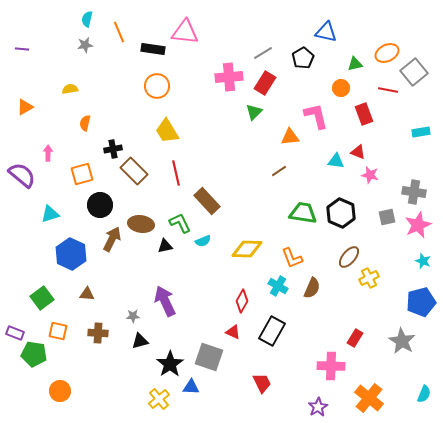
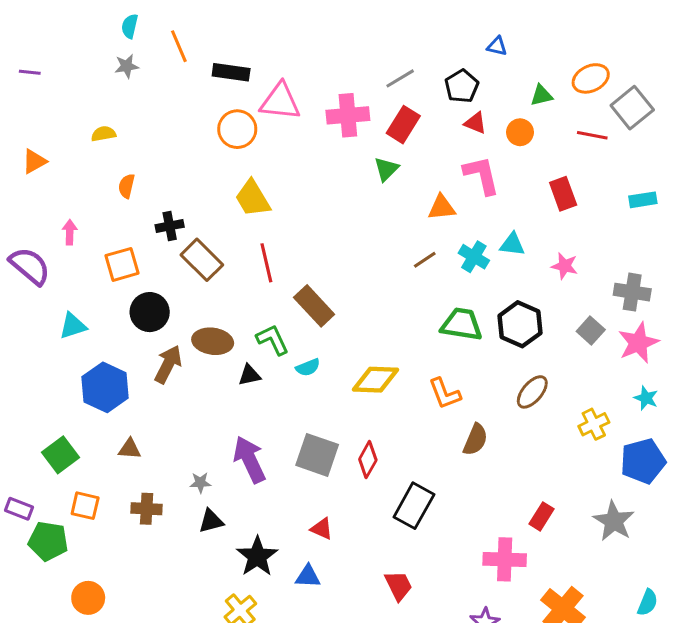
pink triangle: (185, 32) -> (280, 101), moved
blue triangle: (326, 32) -> (497, 46), size x0.6
red rectangle: (364, 114) -> (563, 194), moved
red triangle: (358, 152) -> (475, 123), moved
gray square: (387, 217) -> (591, 330), turned -36
yellow cross: (369, 278) -> (594, 424), moved
cyan cross: (278, 286) -> (474, 257), moved
red triangle: (233, 332) -> (322, 529), moved
gray square: (209, 357) -> (317, 455), moved
blue triangle: (191, 387) -> (308, 576), moved

